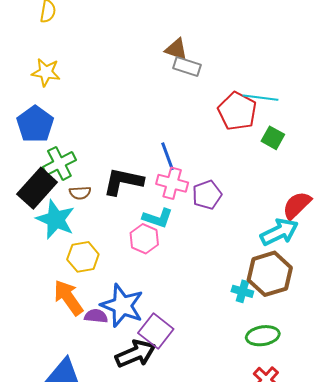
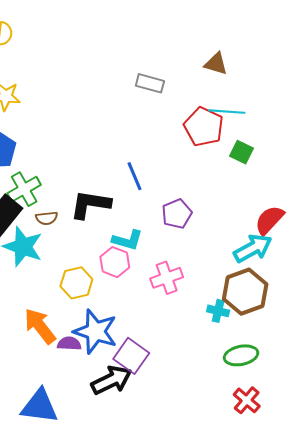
brown triangle: (176, 49) -> (216, 64), moved
pink cross: (172, 183) -> (167, 278), moved, turned -32
yellow hexagon: (83, 257) -> (76, 283), moved

